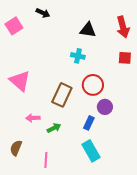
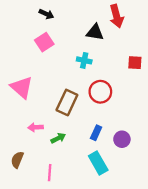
pink square: (14, 26) -> (44, 42), moved
red arrow: (123, 27) -> (117, 16), moved
purple circle: (105, 107) -> (122, 139), moved

